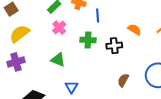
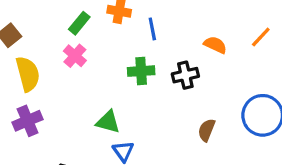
pink cross: (59, 28) -> (75, 56), moved
yellow semicircle: (19, 34) -> (28, 74), turned 120
green triangle: (58, 60) -> (108, 122), moved

